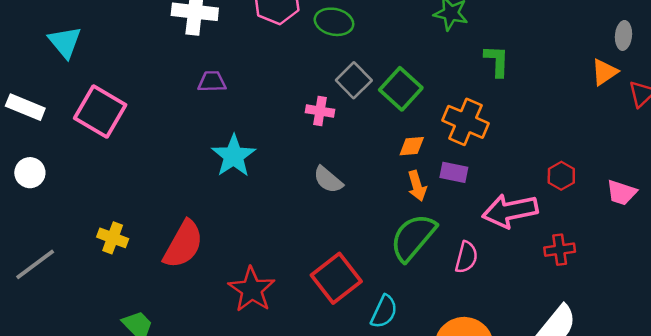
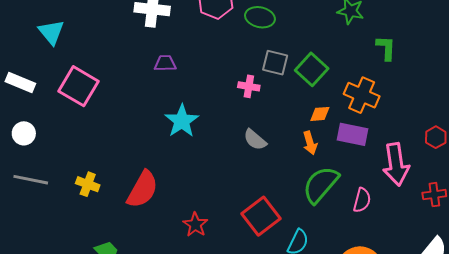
gray square: (354, 80) -> (275, 63), turned -32
purple rectangle: (454, 172) -> (352, 134), size x1.4
orange arrow: (417, 186) -> (310, 143), moved
pink arrow: (510, 211) -> (396, 164), turned -87
gray line: (35, 264) -> (31, 180), moved, turned 48
red star: (252, 289) -> (195, 225), size x0.7

